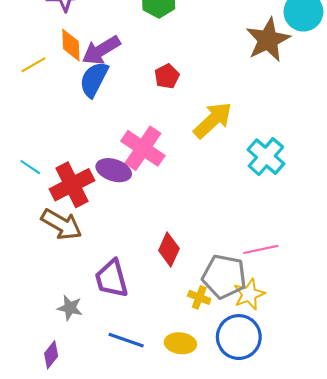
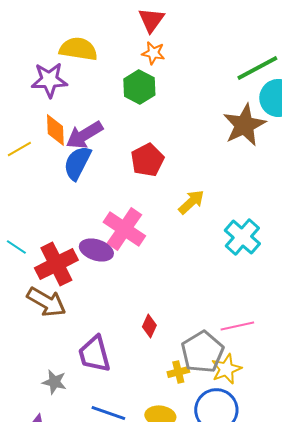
red pentagon: (167, 76) -> (147, 160), size x1.4
yellow arrow: (213, 120) -> (191, 202), size x0.7
red diamond: (169, 249) -> (149, 326), size x0.7
gray pentagon: (224, 277) -> (202, 352), turned 30
yellow cross: (199, 297) -> (178, 372), turned -35

